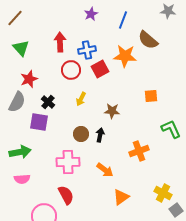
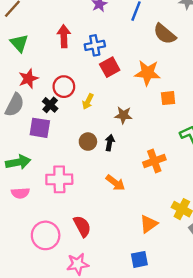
orange star: (125, 56) -> (147, 73), moved
red circle: (71, 70) -> (64, 87), moved
pink cross: (68, 162) -> (59, 179), moved
red semicircle: (66, 195) -> (82, 226), moved
orange triangle: (121, 197) -> (149, 224), moved

